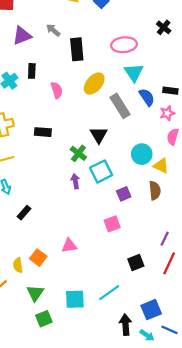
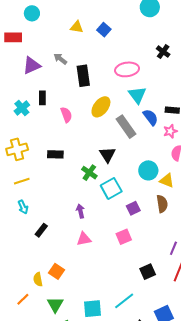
purple arrow: (75, 181) -> (80, 211), moved
pink triangle: (69, 246) -> (84, 239), moved

